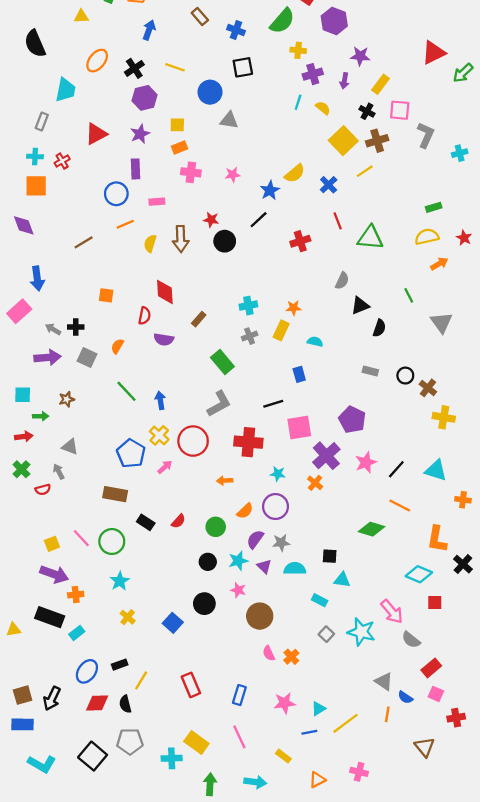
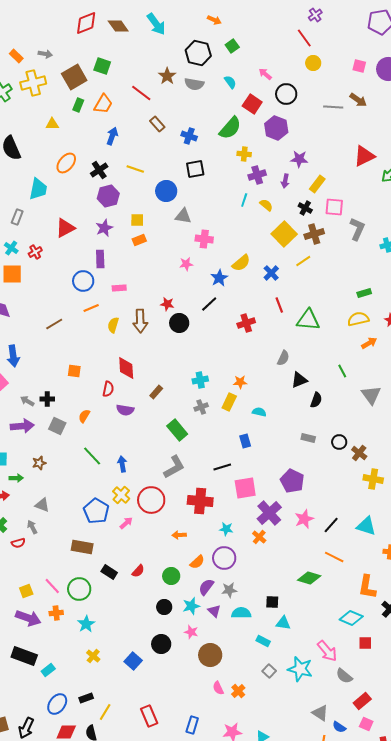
cyan cross: (35, 156) -> (11, 248), turned 32
pink cross: (191, 172) -> (204, 239), moved
orange cross: (76, 595) -> (56, 613), moved

